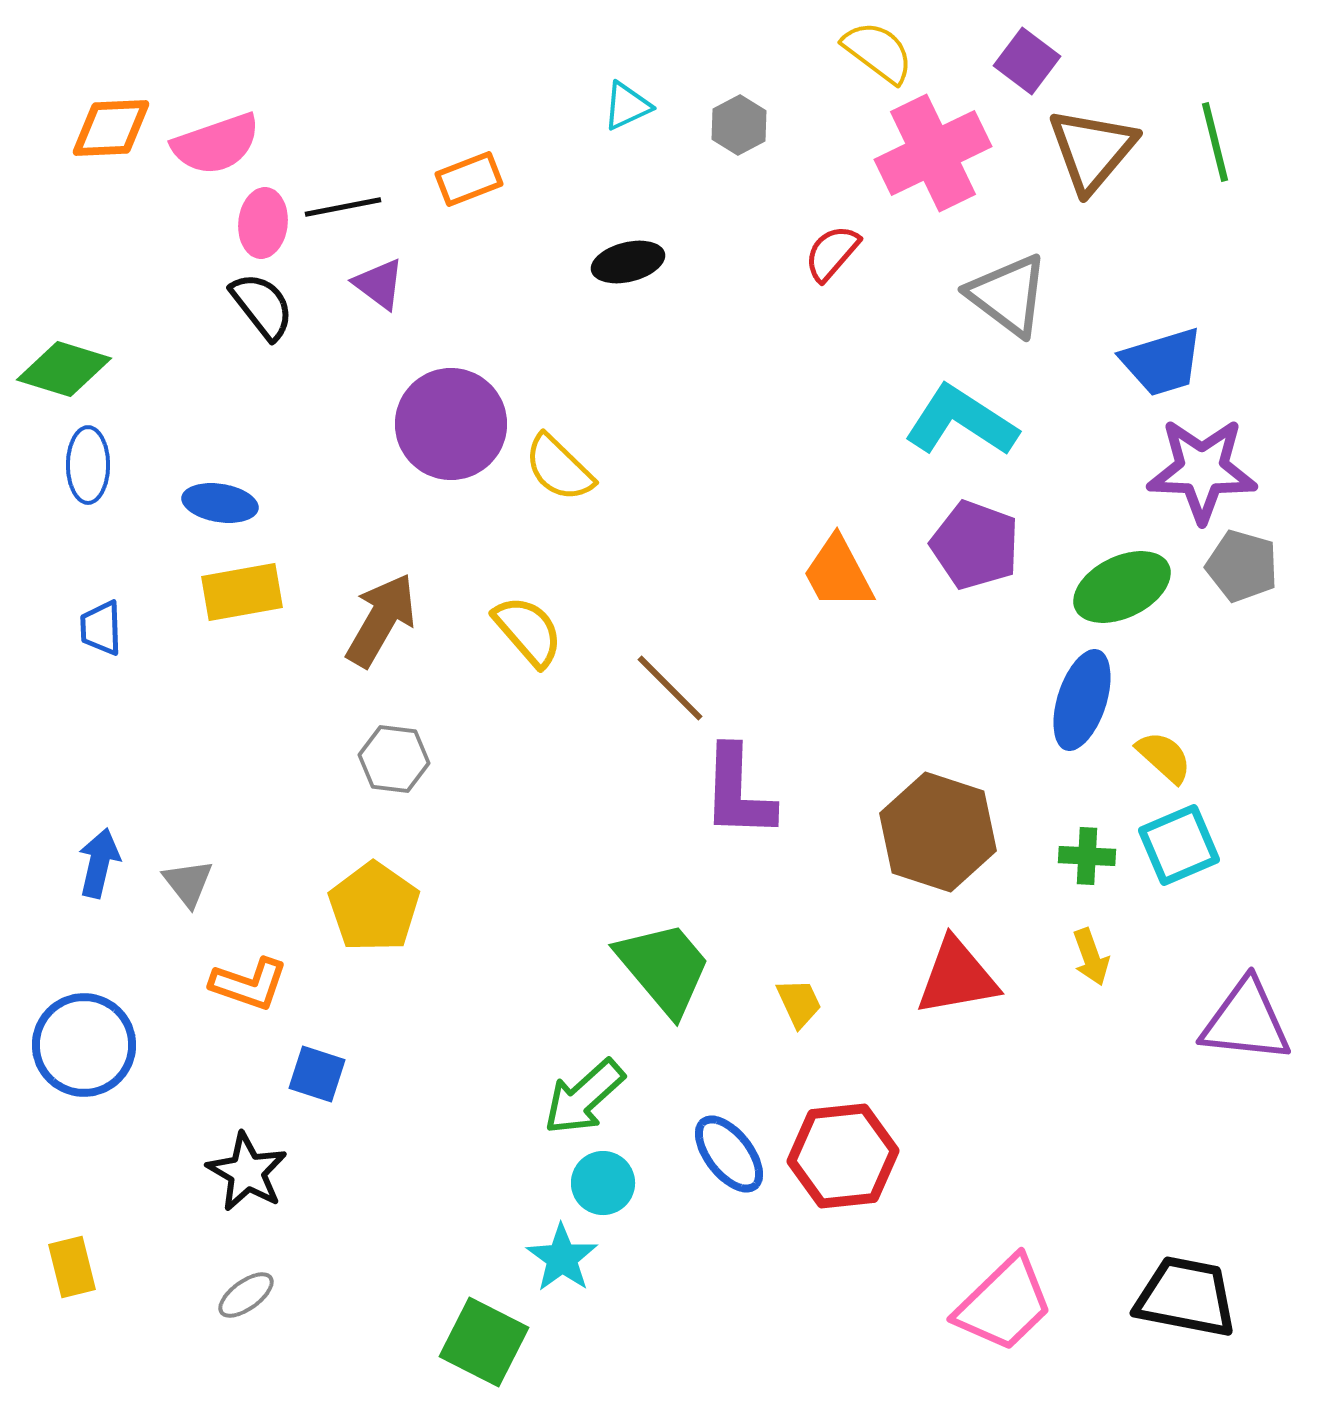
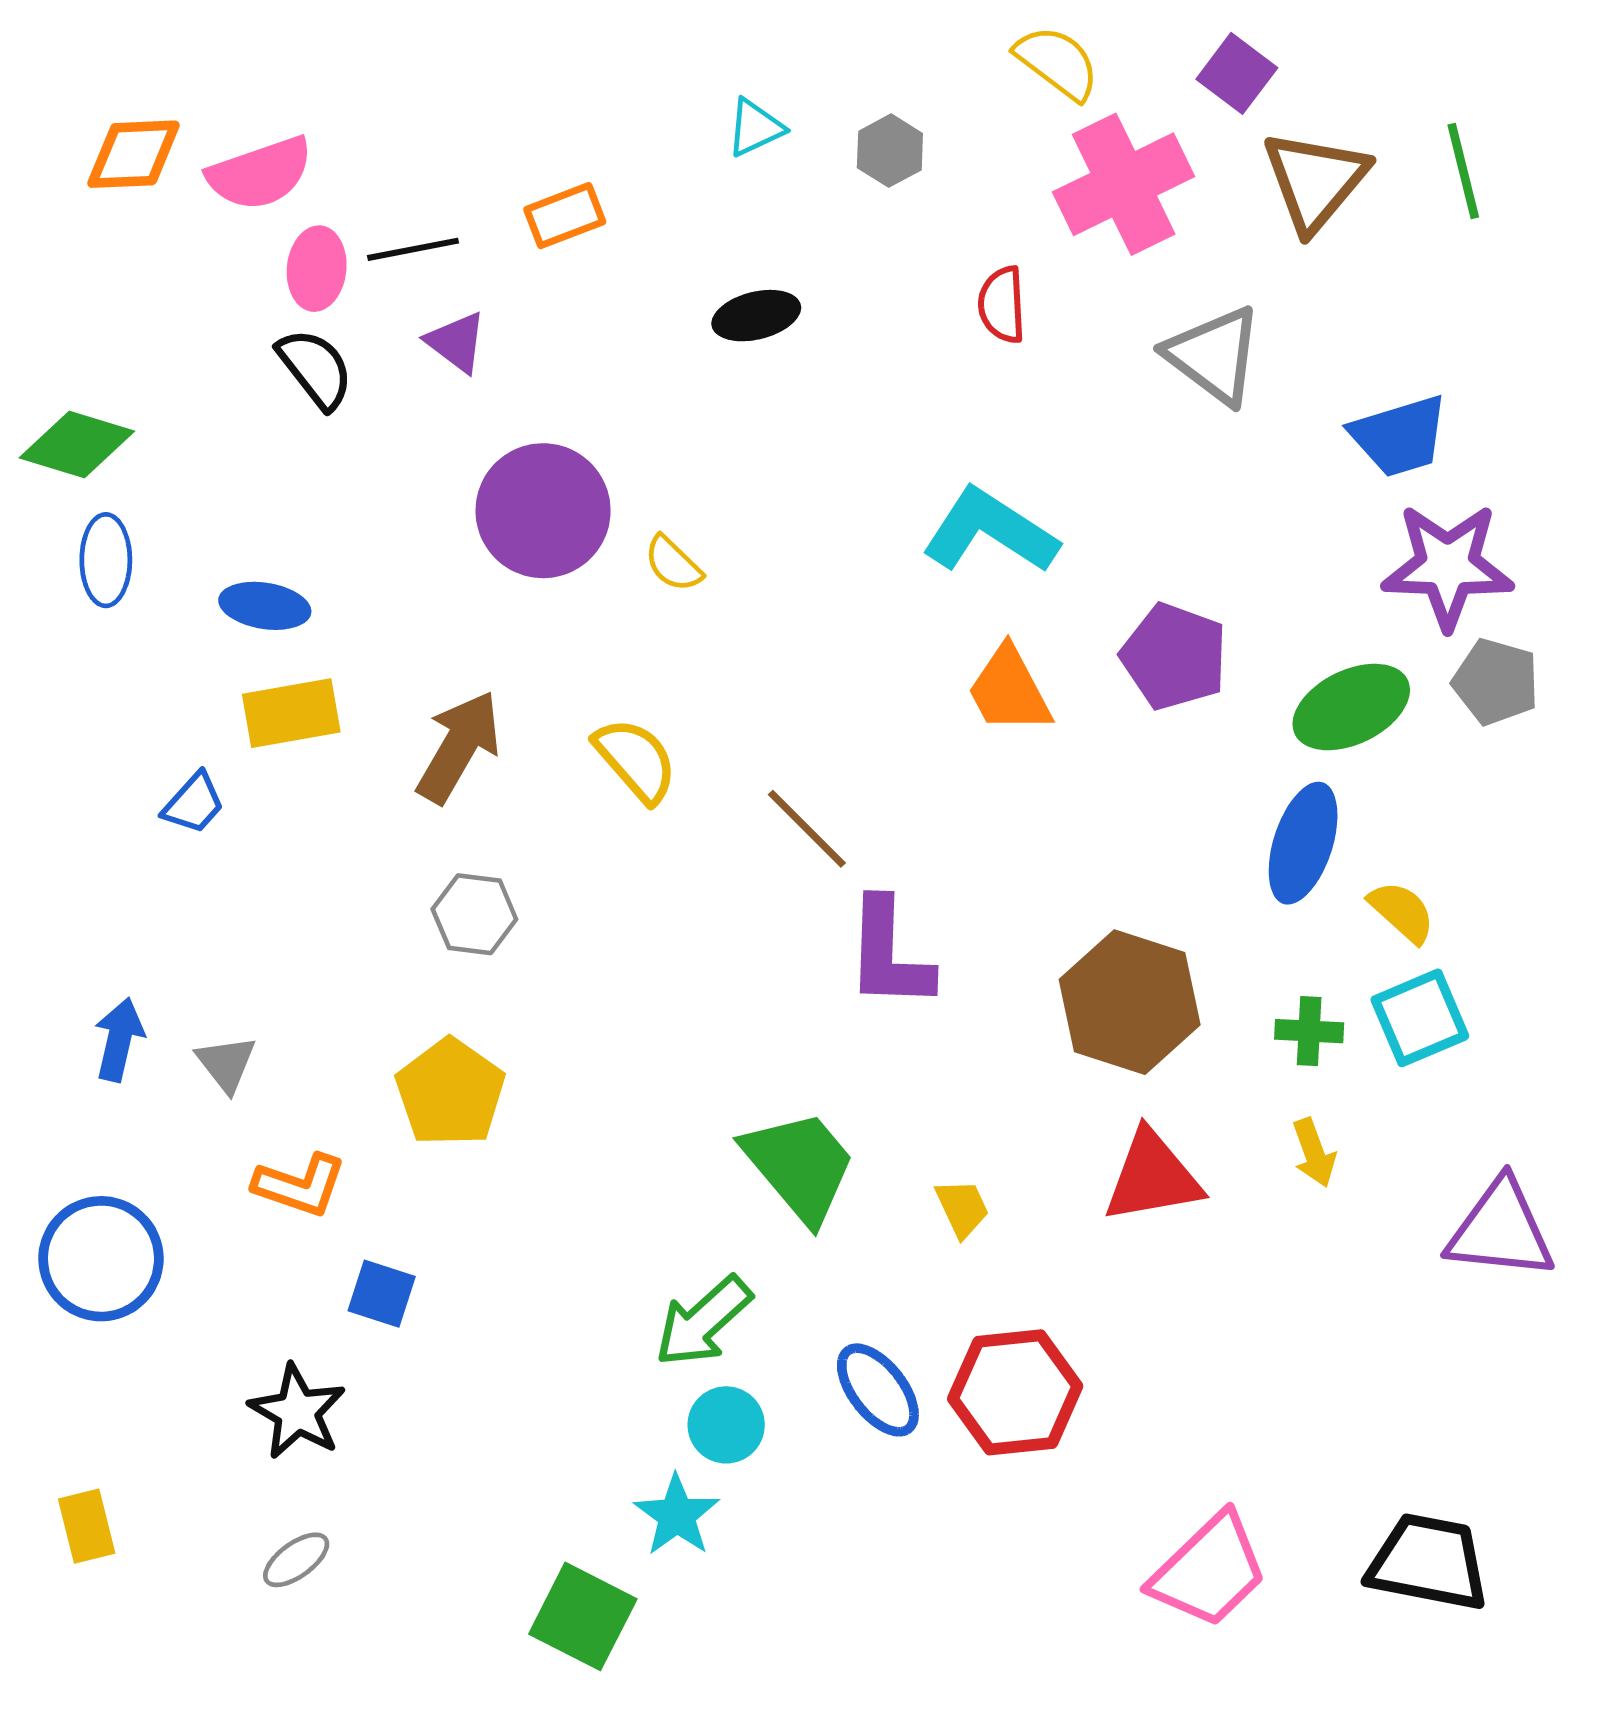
red semicircle: (832, 253) -> (1002, 305), turned -44
cyan L-shape: (961, 421) -> (990, 531), moved
yellow semicircle: (559, 468) -> (673, 564), size x0.7
blue trapezoid: (101, 628) -> (194, 803), moved, turned -136

